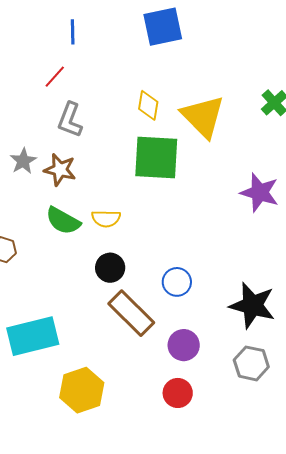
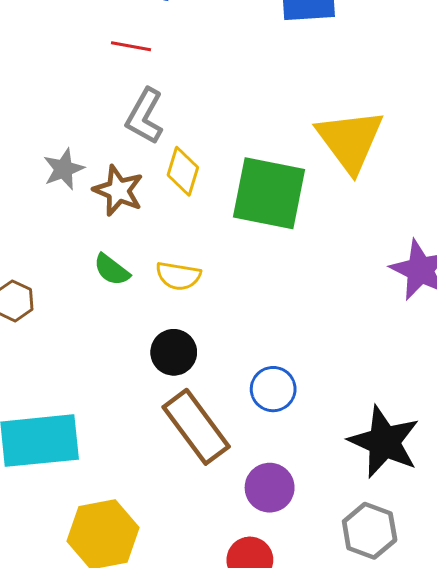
red line: (55, 77) -> (131, 46), turned 50
yellow diamond: (148, 105) -> (183, 171), moved
green semicircle: (63, 221) -> (112, 270), size x0.7

